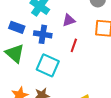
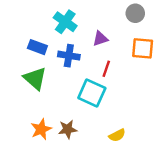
cyan square: (48, 65) -> (92, 93), moved

